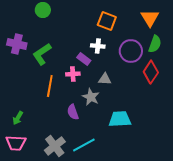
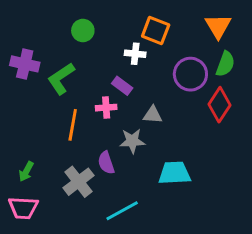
green circle: (43, 10) -> (83, 30), moved
white cross: (98, 46) -> (135, 54), moved
gray star: (91, 97) -> (132, 141), turned -30
gray cross: (55, 146) -> (79, 182), moved

